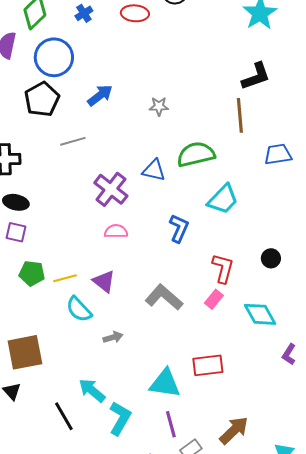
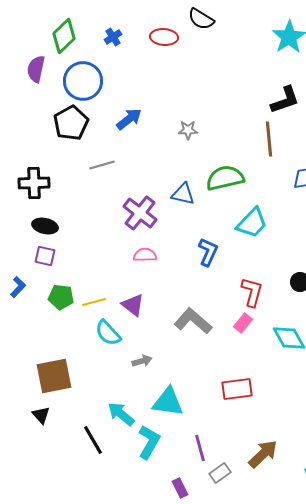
cyan triangle: (165, 383) -> (168, 402), moved

